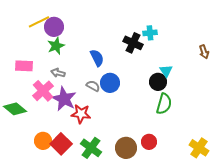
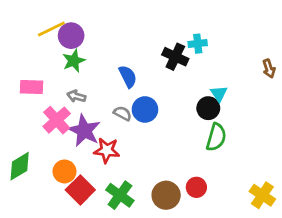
green diamond: (15, 109) -> (20, 166), moved, turned -70
orange circle: (43, 141) -> (64, 171), moved

